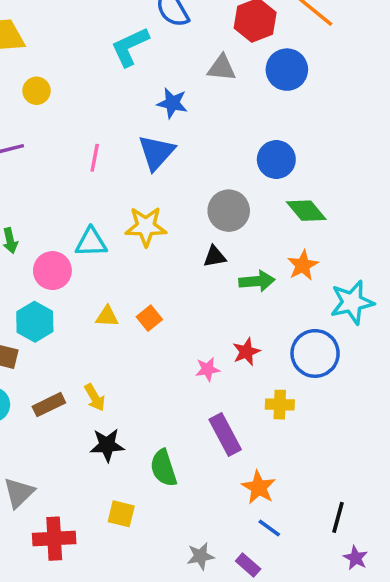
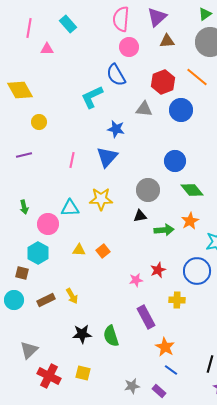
black star: (107, 445) -> (82, 334), moved
yellow square: (121, 514) -> (83, 373), moved
red cross: (54, 539) -> (49, 376), turned 30

